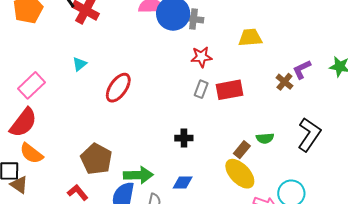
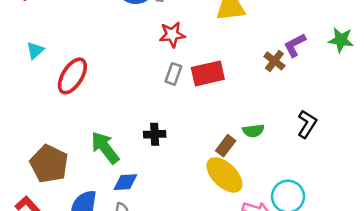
cyan triangle: (80, 64) -> (35, 50), moved
black L-shape: (309, 134) -> (307, 124), size x0.7
green arrow: (138, 175) -> (105, 148), moved, turned -124
blue diamond: (183, 182) -> (125, 182), moved

